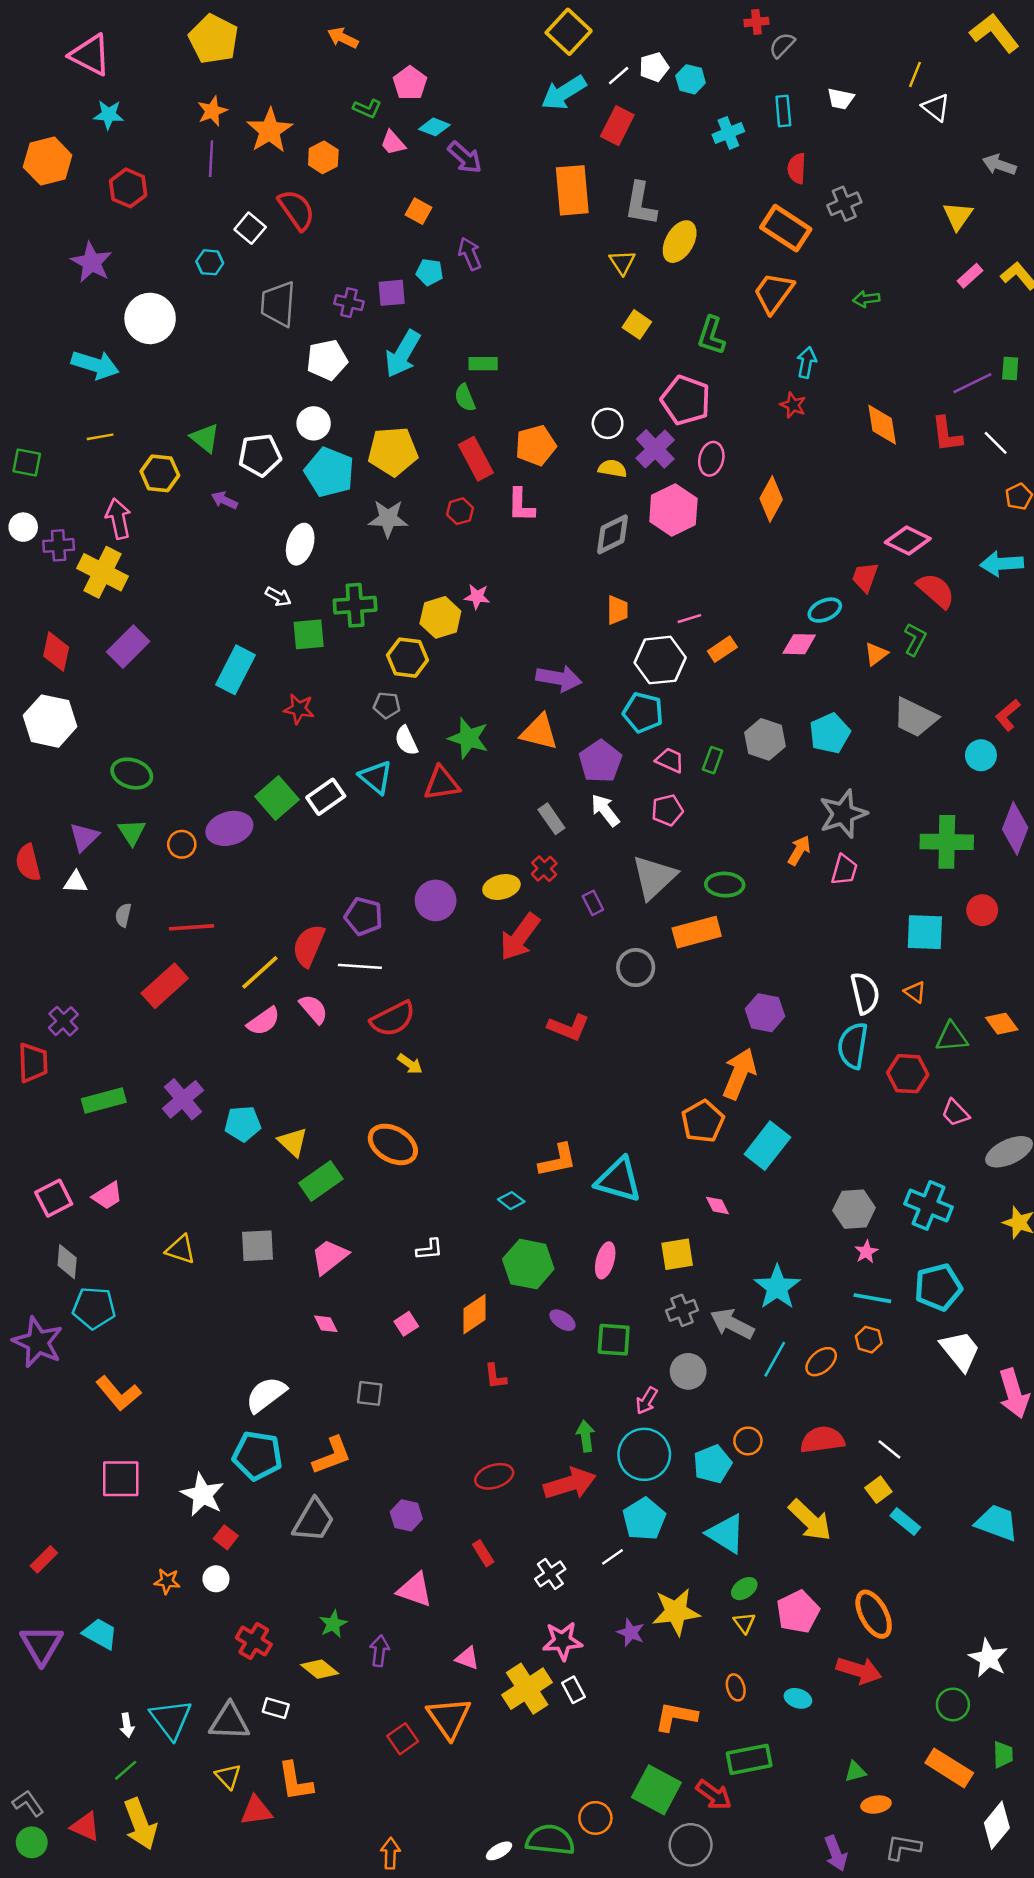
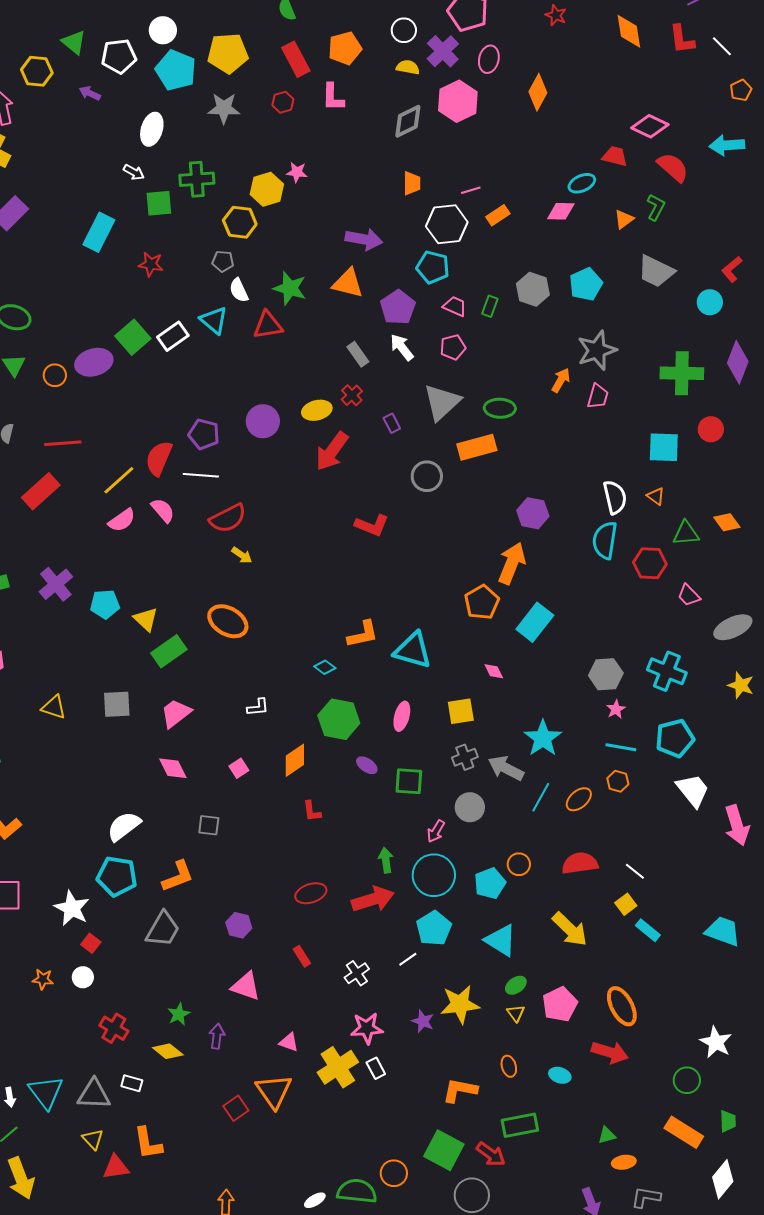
red trapezoid: (865, 577) -> (615, 156), turned 84
pink diamond: (326, 1324) -> (173, 768), size x1.4

